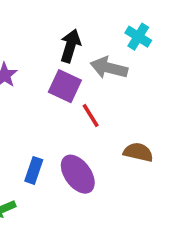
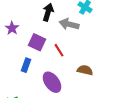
purple square: (65, 86) -> (37, 42), moved
blue rectangle: (34, 170) -> (26, 65), moved

